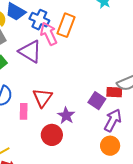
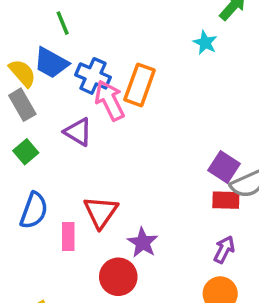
purple triangle: (30, 52) -> (78, 132), size x0.7
purple square: (97, 101) -> (224, 167), moved
purple arrow: (113, 120) -> (224, 249), size x0.7

